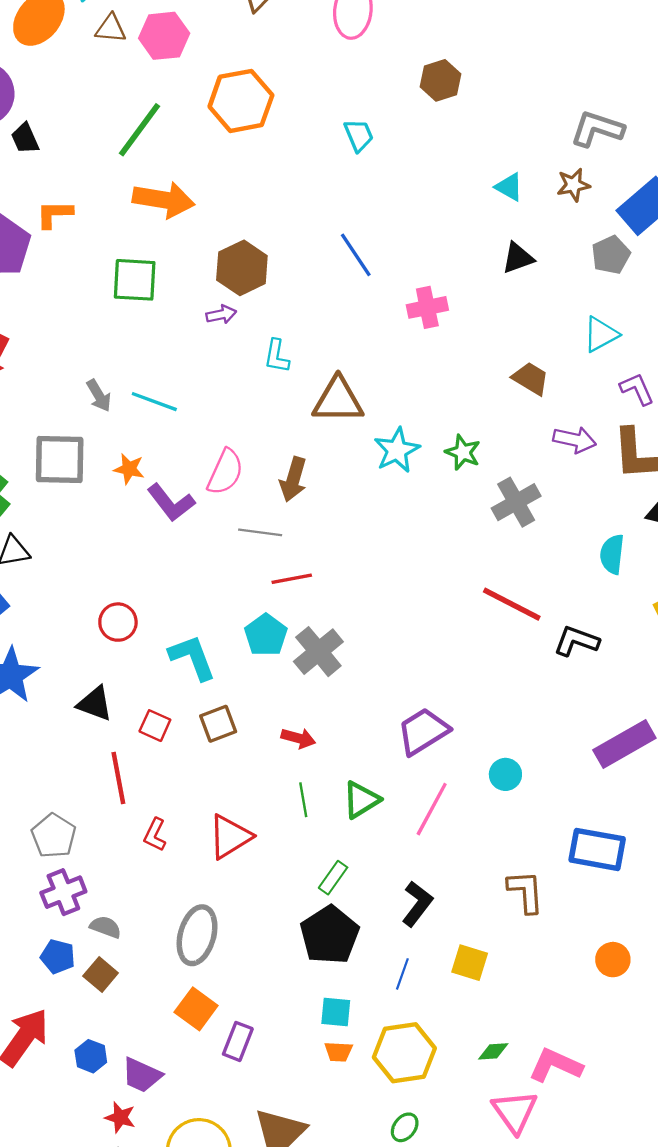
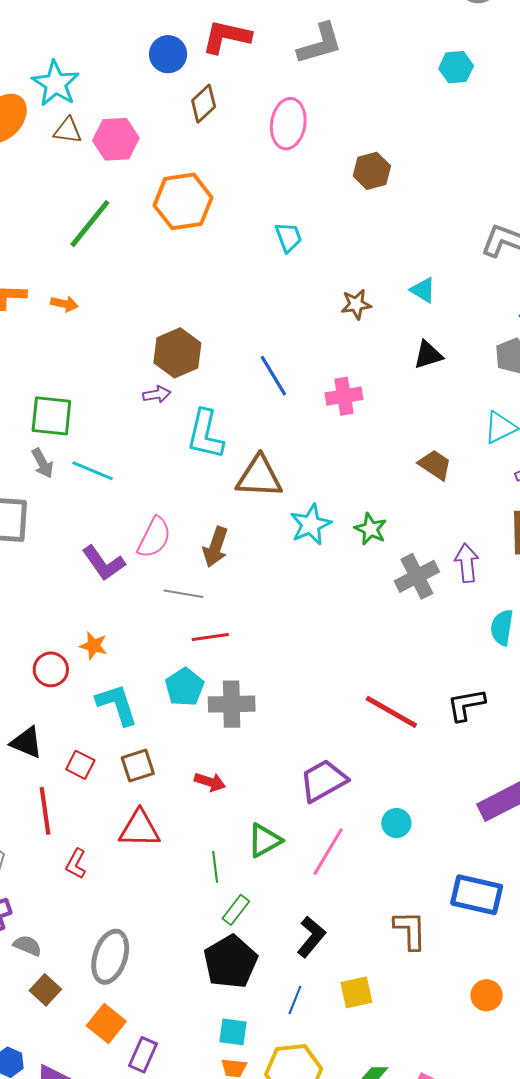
brown hexagon: (440, 80) -> (372, 171), moved
brown star: (573, 185) -> (356, 304), moved
orange arrow: (164, 200) -> (64, 304), moved, size x0.5
blue line: (356, 255) -> (273, 376), moved
green square: (135, 280) -> (51, 416), moved
cyan L-shape: (277, 356) -> (205, 434), size x1.6
purple arrow: (575, 440) -> (467, 563), moved, turned -111
orange star: (129, 469) -> (93, 646), moved
red line: (512, 604) -> (391, 712), moved
black L-shape: (576, 641) -> (466, 705), turned -33
gray cross: (318, 652) -> (232, 704), turned 36
green line: (303, 800) -> (215, 867), moved
red triangle: (230, 837) -> (140, 829), moved, turned 30
yellow square: (470, 963) -> (356, 992), turned -32
brown square: (101, 974) -> (45, 990), moved

